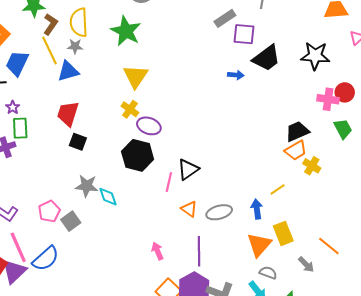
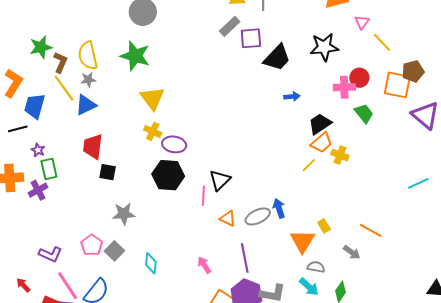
blue arrow: (236, 75) -> (292, 96), moved
yellow line: (278, 189) -> (309, 165), moved
cyan diamond: (108, 197) -> (151, 263), moved, turned 35
blue arrow: (257, 209) -> (279, 208), moved
yellow rectangle: (283, 233) -> (324, 226), size x0.6

